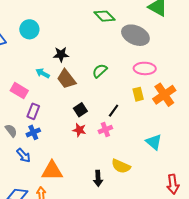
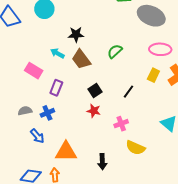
yellow rectangle: (138, 94) -> (153, 75), turned 40
purple rectangle: (33, 111) -> (56, 88), moved
pink cross: (105, 129) -> (121, 124), moved
gray semicircle: (11, 131) -> (25, 111), turned -64
black arrow: (98, 178) -> (102, 162), moved

